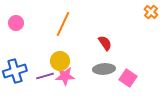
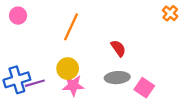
pink circle: (16, 23) -> (18, 16), moved
purple line: (45, 76) -> (35, 83), moved

